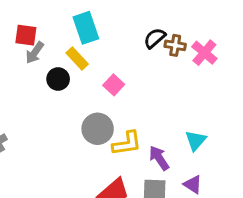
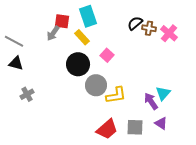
red square: (26, 35) -> (62, 21), moved
black circle: (58, 79) -> (78, 64), moved, size x1.5
purple arrow: (159, 158) -> (151, 101), moved

